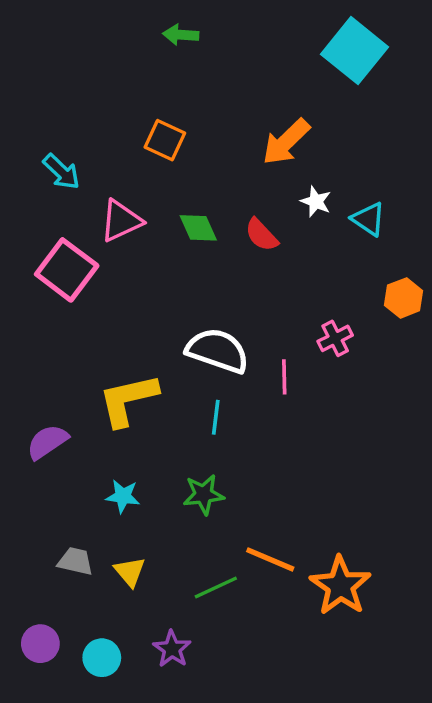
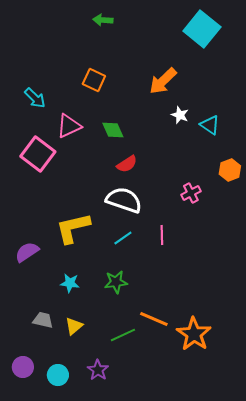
red semicircle: (261, 235) -> (127, 164), moved, turned -80
pink line: (284, 377) -> (162, 235), moved
cyan line: (216, 417) -> (123, 238), turned 48
yellow triangle: (130, 572) -> (74, 326), turned 30

